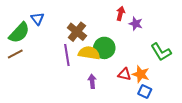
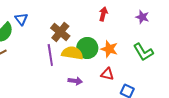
purple star: (136, 24) -> (142, 17), moved
orange star: (141, 74) -> (109, 49), moved
purple arrow: (92, 81) -> (75, 81), turned 104

